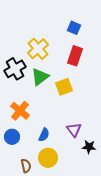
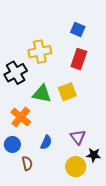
yellow cross: (38, 49) -> (40, 52), turned 30
green triangle: (40, 77) -> (42, 94), moved, turned 48
yellow circle: (48, 158) -> (76, 167), moved
brown semicircle: (26, 166) -> (27, 163), moved

